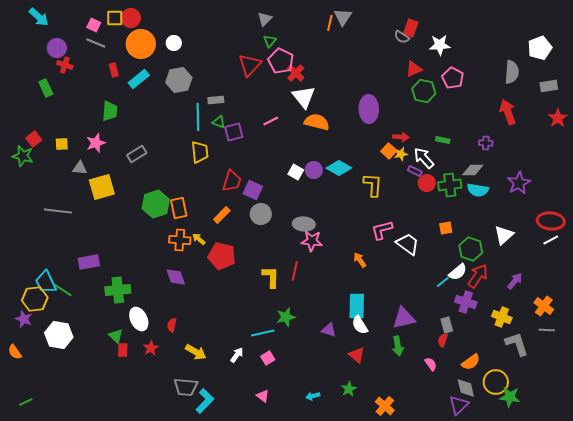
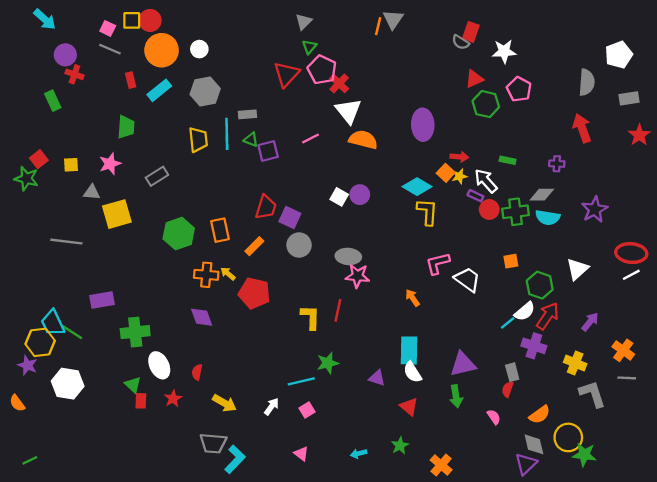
yellow trapezoid: (200, 152) -> (198, 140), moved
cyan diamond: (339, 168) -> (417, 187), moved
orange rectangle: (179, 208) -> (220, 230), moved

